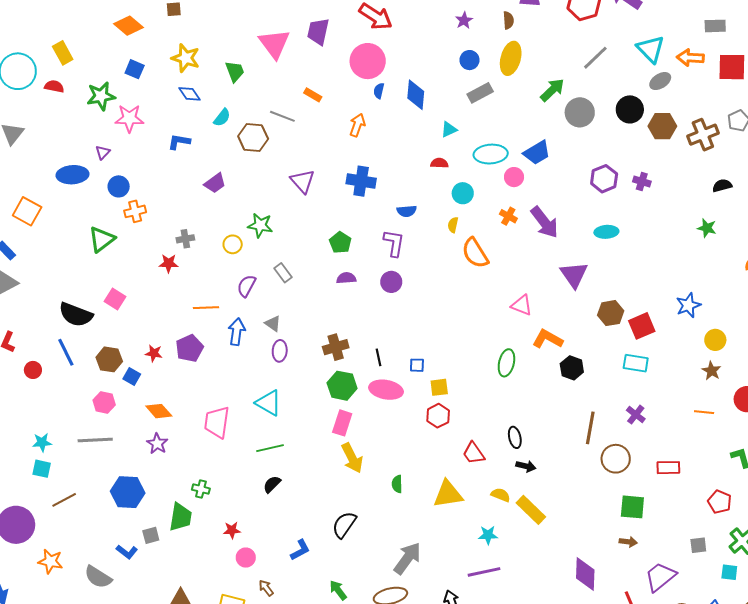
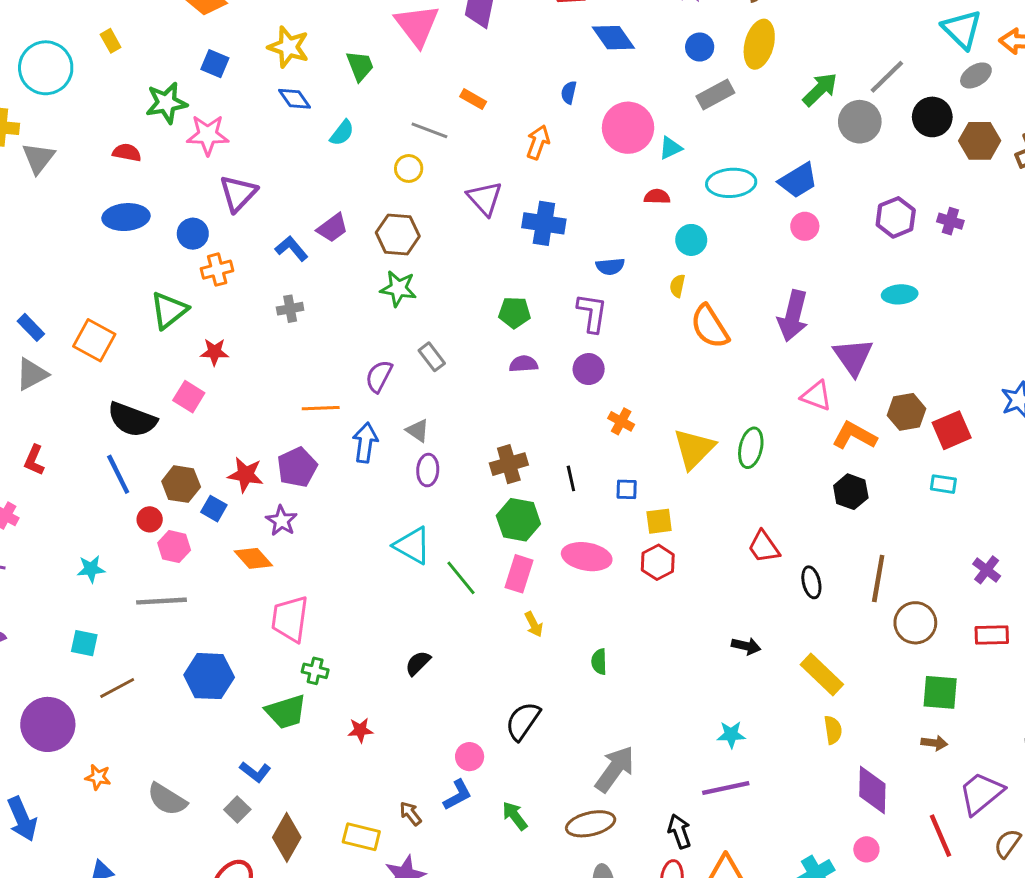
yellow rectangle: (63, 53) -> (111, 41), size x0.7
gray line: (595, 58) -> (887, 77), moved
pink circle: (368, 61) -> (628, 128), moved
red semicircle: (54, 86) -> (127, 153), moved
blue diamond: (416, 95) -> (613, 38), moved, turned -40
brown hexagon: (253, 138) -> (398, 234), moved
blue L-shape: (179, 142) -> (292, 248), moved, turned 40
purple triangle: (103, 152) -> (238, 193), moved, size x1.8
pink circle: (514, 177) -> (805, 226), moved
purple triangle: (303, 181) -> (485, 198), moved
orange square: (27, 211) -> (94, 340), moved
orange cross: (508, 216) -> (621, 421), moved
purple arrow: (545, 222) -> (793, 316), moved, turned 52
green pentagon: (340, 243) -> (515, 313), turned -30
yellow circle: (233, 244) -> (409, 168), moved
red star: (169, 263) -> (214, 352), moved
pink triangle: (522, 305) -> (816, 396), moved
orange L-shape: (548, 339) -> (854, 436), moved
red star: (154, 353) -> (246, 475), size x1.4
green ellipse: (506, 363) -> (751, 448), moved
cyan rectangle: (636, 363) -> (943, 484), size x0.7
red circle: (33, 370) -> (150, 519), moved
pink ellipse: (386, 390) -> (587, 557), moved
purple cross: (636, 415) -> (987, 570), moved
pink trapezoid: (217, 422) -> (290, 619), moved
black ellipse: (515, 437) -> (811, 582), moved
cyan star: (42, 442) -> (91, 569), moved
purple star: (157, 444) -> (281, 521), moved
green line: (270, 448) -> (461, 578), moved, turned 64
red trapezoid: (474, 453) -> (764, 547), moved
yellow arrow: (352, 458) -> (534, 624), size x0.6
black arrow: (526, 466) -> (746, 646), moved
yellow triangle: (448, 494) -> (694, 449), moved, turned -36
yellow semicircle: (501, 495) -> (833, 730), moved, turned 60
yellow rectangle: (531, 510) -> (822, 674), moved
green trapezoid: (181, 517) -> (286, 712), turned 64
gray square: (151, 535) -> (237, 810), moved, turned -30
blue L-shape: (300, 550) -> (458, 795), moved
blue L-shape: (127, 552) -> (255, 772), moved
pink circle: (246, 558) -> (470, 757), moved
orange star: (50, 561) -> (98, 777), size x0.7

